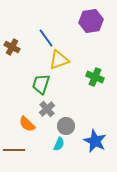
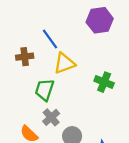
brown cross: (12, 47) -> (25, 57), moved, turned -35

